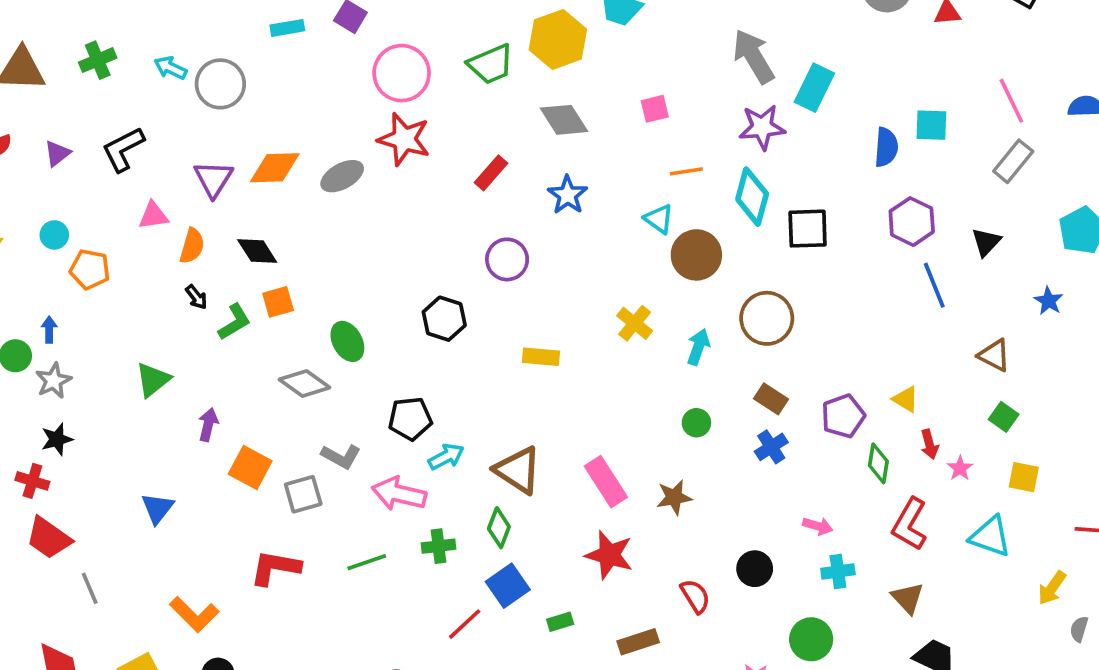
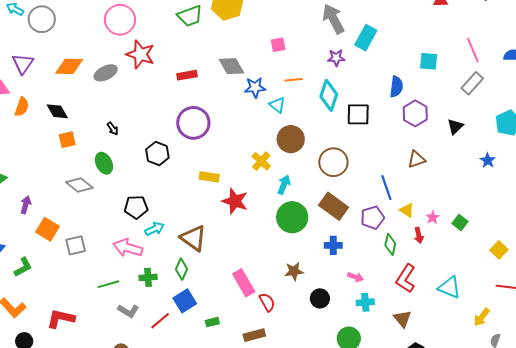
pink circle: (402, 73) -> (120, 20), moved
gray diamond: (564, 120) -> (231, 66), moved
purple star: (762, 127) -> (336, 58), size x0.7
blue semicircle: (886, 147) -> (396, 87), moved
red rectangle: (491, 173) -> (187, 75), turned 36
purple triangle: (213, 179) -> (23, 64), moved
blue star: (567, 195) -> (255, 87), moved, turned 30
brown circle: (696, 255) -> (291, 139), moved
purple circle: (507, 259) -> (193, 123), size x1.4
blue line: (934, 285) -> (386, 188), moved
black arrow: (196, 297) -> (113, 129), moved
green L-shape: (234, 322) -> (23, 267), moved
cyan arrow: (698, 347) -> (284, 185), moved
brown triangle: (994, 355) -> (416, 159), moved, turned -48
brown rectangle: (771, 399) -> (334, 206), size x1.6
green circle: (696, 423) -> (292, 217), size x2.0
blue cross: (771, 447) -> (333, 245), moved, turned 30
gray L-shape: (341, 456) -> (128, 311), moved
pink star: (960, 468) -> (433, 217), moved
yellow square: (1024, 477) -> (499, 250), moved, turned 30
pink rectangle: (606, 482) -> (244, 283), moved
brown star: (674, 497) -> (294, 271), moved
red star: (609, 555) -> (235, 201), moved
red L-shape: (275, 568) -> (61, 319), moved
red semicircle: (695, 596) -> (267, 302), moved

